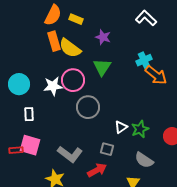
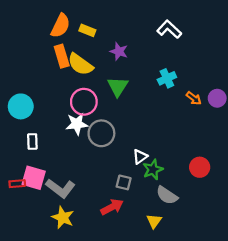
orange arrow: (156, 75) -> (194, 98), moved, size x0.6
white star: (53, 86) -> (77, 124), moved
green star: (140, 129) -> (153, 170), moved
gray L-shape: (70, 154) -> (60, 188), moved

